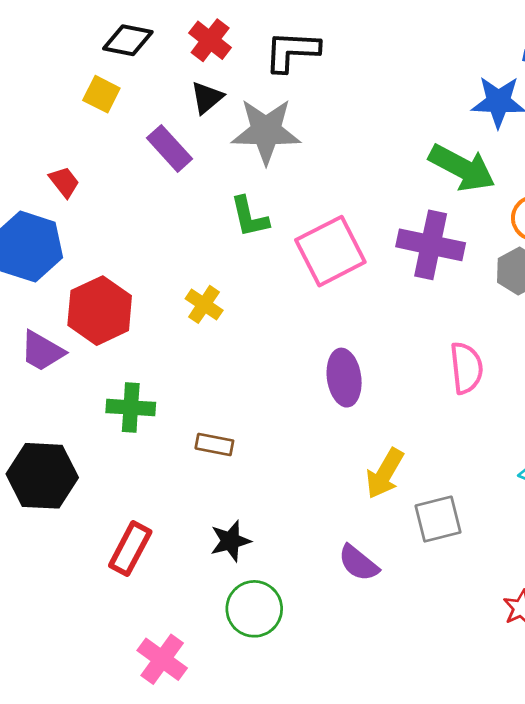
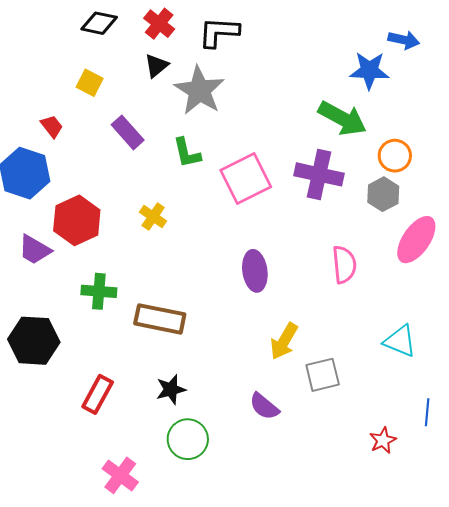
yellow square: (101, 94) -> (90, 83), moved
gray star: (266, 131) -> (199, 90), turned 30
purple rectangle: (169, 148) -> (128, 132), moved
brown rectangle: (214, 445) -> (160, 319), size x1.8

